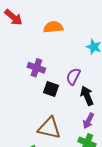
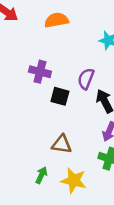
brown triangle: (49, 128) -> (62, 144), size x0.7

